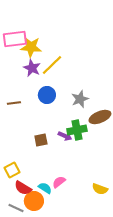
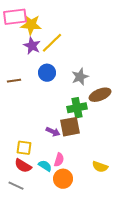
purple arrow: (65, 136) -> (53, 132), moved
brown square: (41, 140) -> (70, 127), moved, size x1.5
yellow square: (12, 170) -> (24, 148), moved, turned 35
pink semicircle: (59, 182) -> (59, 160), turned 144
orange circle: (34, 201) -> (63, 179), moved

